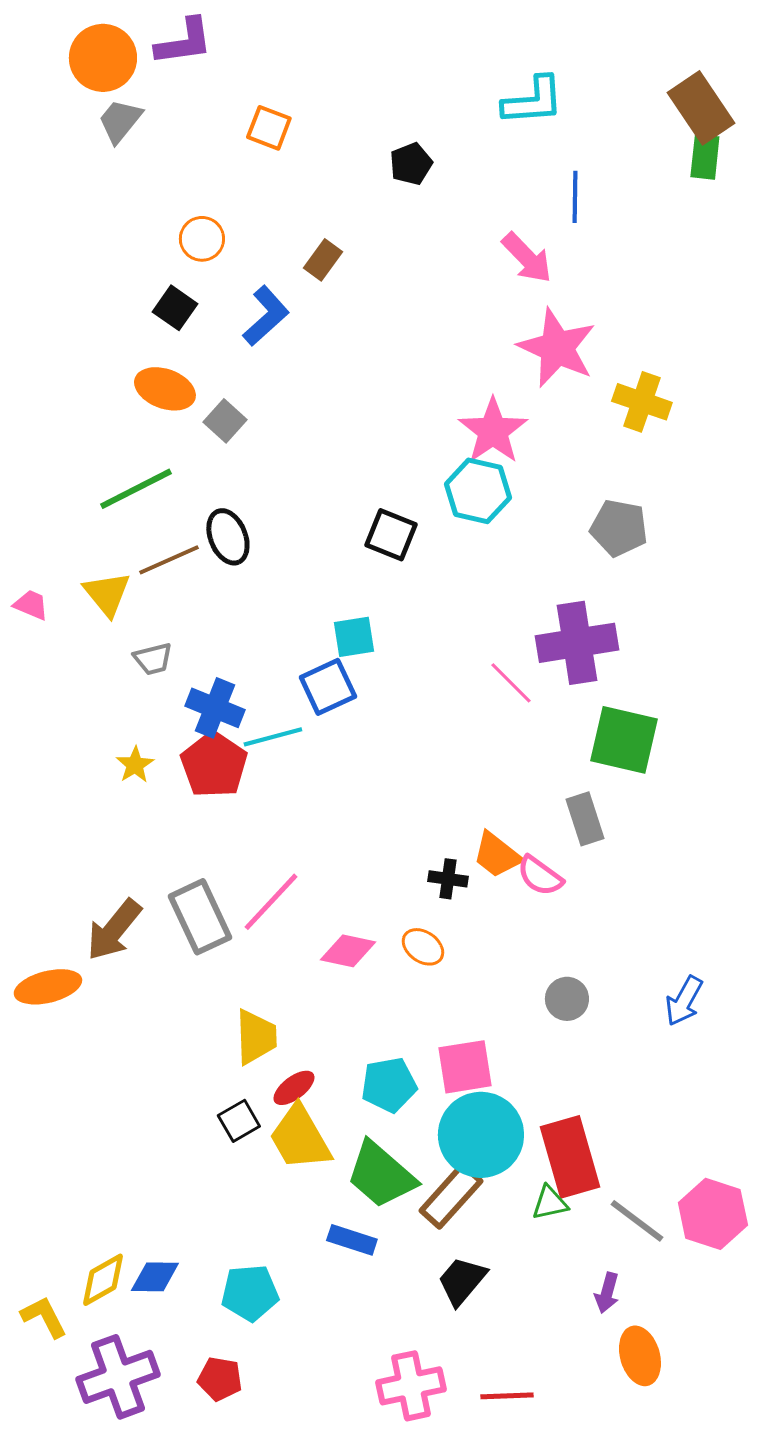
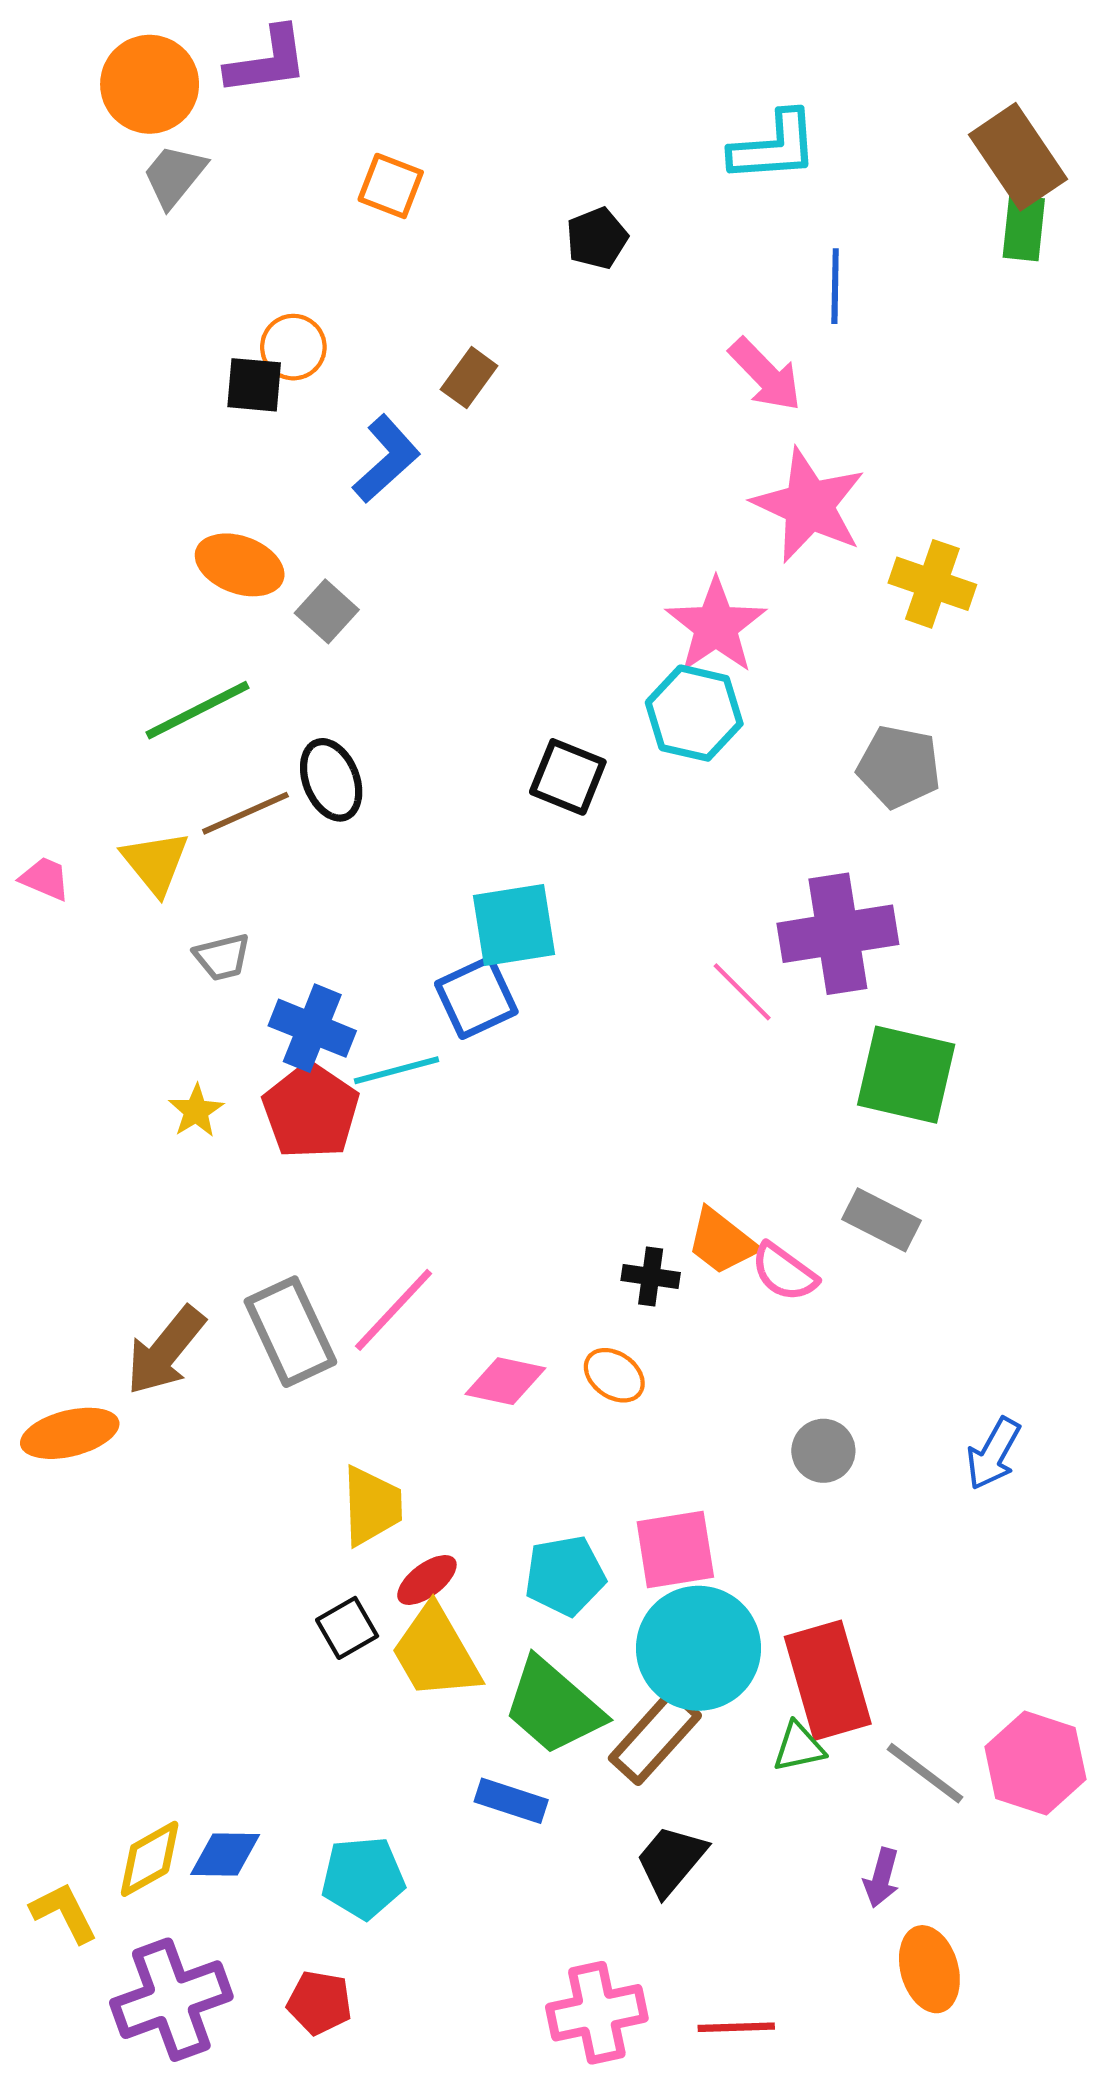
black square: (175, 308) -> (254, 385), moved, turned -30
cyan square: (354, 637) -> (514, 925), size x1.4
gray rectangle: (585, 819) -> (881, 1220), moved, turned -45

